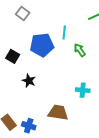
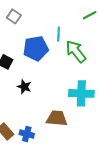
green arrow: (80, 50) -> (76, 51), size x1.6
cyan cross: (83, 90) -> (81, 93), size x1.6

